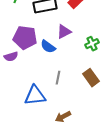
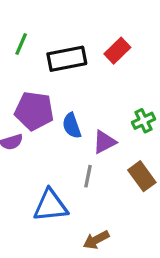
purple triangle: (64, 32) -> (104, 142), moved
blue semicircle: (48, 47) -> (72, 126), turned 35

